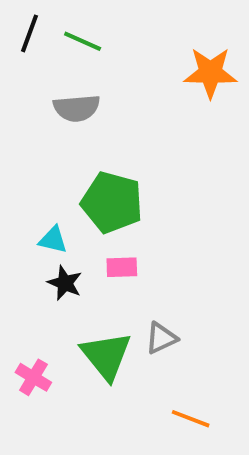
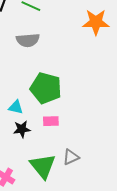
black star: (65, 283) -> (22, 129), turned -30

